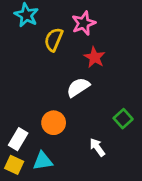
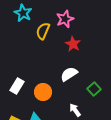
white semicircle: (78, 87) -> (69, 74), moved
white rectangle: (18, 139) -> (17, 86), moved

